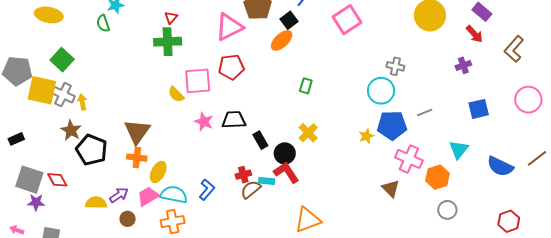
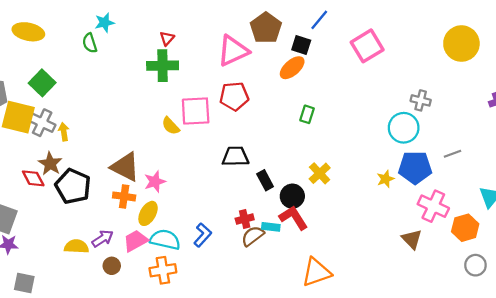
black square: (289, 20) -> (301, 45), turned -36
green rectangle: (306, 86) -> (307, 114), moved
pink star: (204, 122) -> (155, 182), moved, turned 30
brown triangle: (137, 132) -> (125, 167), turned -40
red diamond: (57, 180) -> (33, 178), moved

